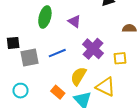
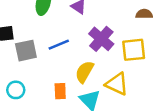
yellow square: (120, 58) -> (134, 50), size x1.5
orange rectangle: (58, 92) -> (60, 91), turned 48

